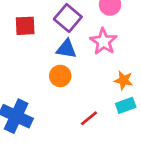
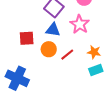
red square: (25, 26) -> (27, 38), moved
red line: (89, 118) -> (67, 55), moved

